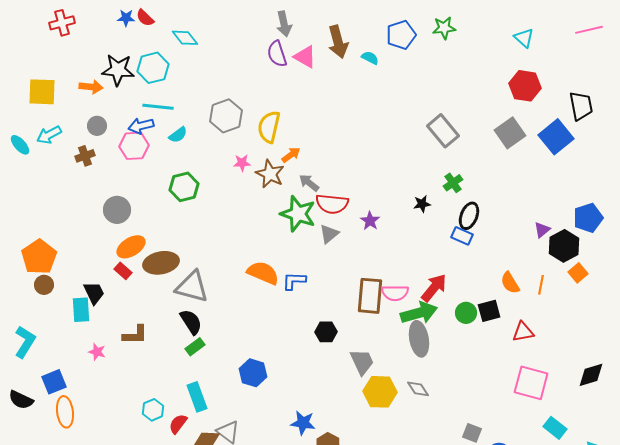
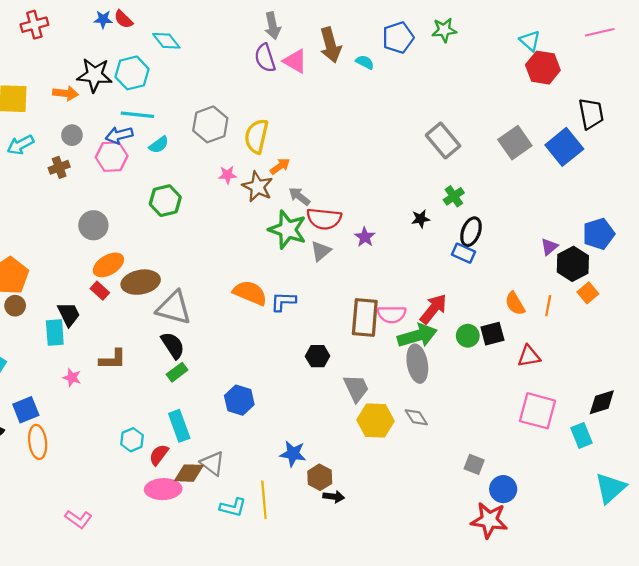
red hexagon: (525, 86) -> (543, 68), moved
cyan rectangle: (555, 428) -> (581, 435), moved, turned 30

